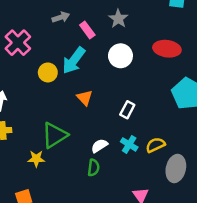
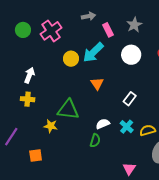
green triangle: (54, 135) -> (68, 110), turned 30

